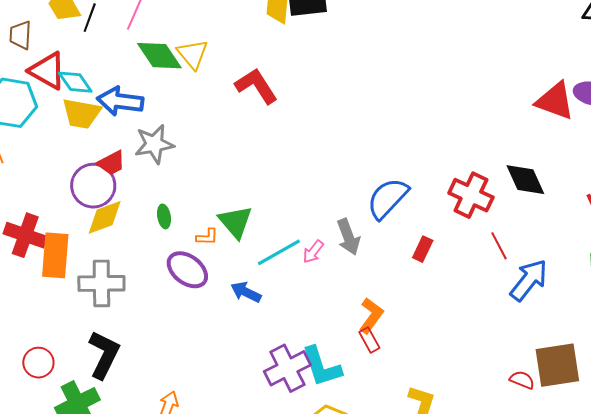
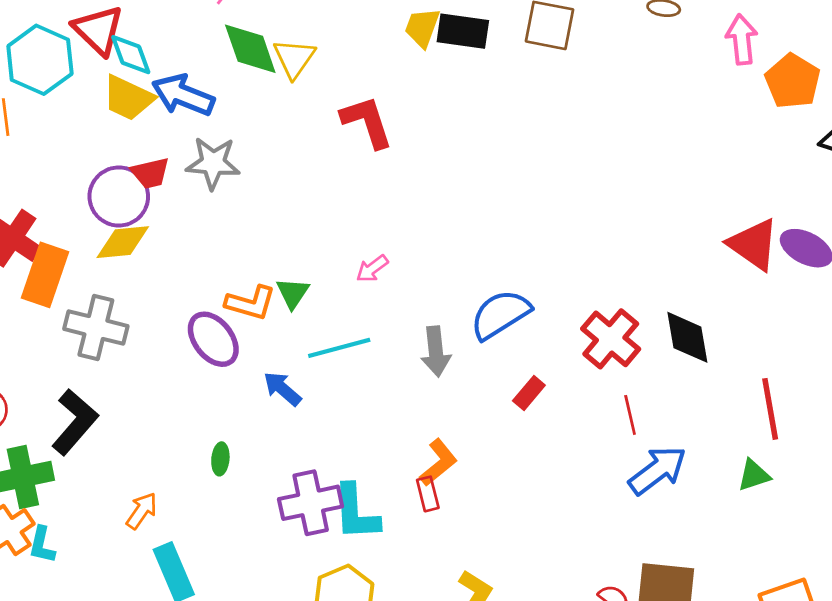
green ellipse: (164, 216) -> (220, 459), moved
green triangle: (235, 222) -> (293, 293), size x0.7
orange L-shape: (207, 237) -> (250, 303), size x1.6
pink arrow: (313, 252) -> (372, 269), moved

